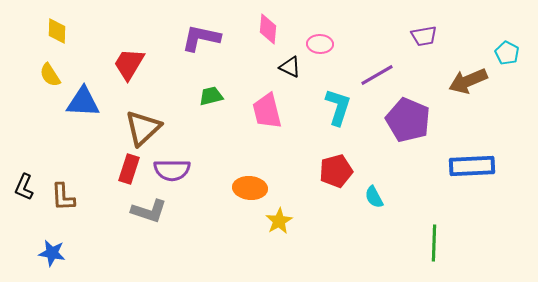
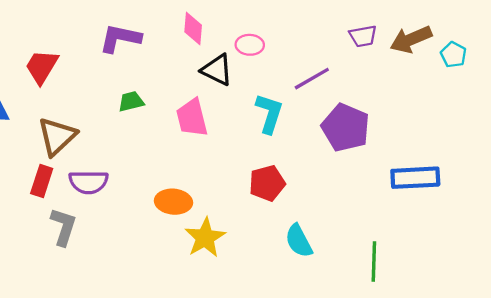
black triangle: (290, 67) -> (217, 70), size x1.4
brown arrow: (468, 81) -> (411, 39), moved
cyan semicircle: (374, 197) -> (299, 241), moved, size x1.4
gray L-shape: (149, 211) -> (63, 227), turned -90
yellow star: (279, 221) -> (205, 238), size x1.4

